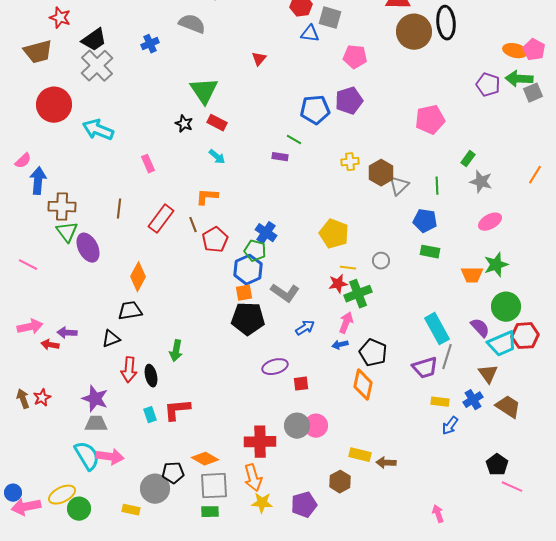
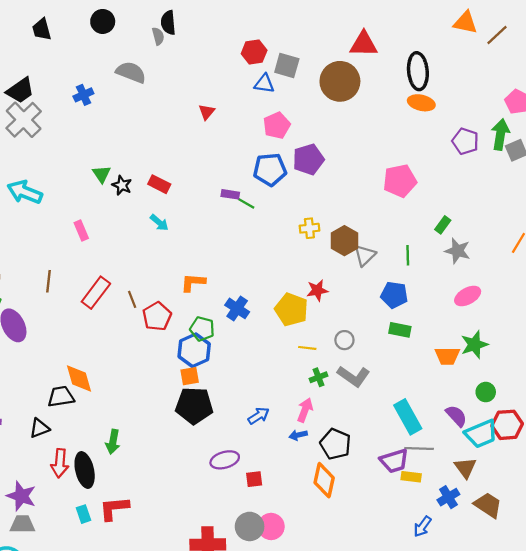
brown circle: (414, 32) -> (340, 81), moved
orange ellipse: (515, 51) -> (421, 103), moved
pink pentagon: (355, 57) -> (277, 125), moved, turned -30
green arrow: (519, 79) -> (500, 134), turned 96
green triangle: (204, 91) -> (102, 174), moved, size x0.6
purple rectangle: (280, 157) -> (230, 194), moved
orange L-shape: (207, 197) -> (193, 282), moved
blue cross: (266, 233) -> (237, 308), moved
orange diamond: (138, 277) -> (79, 378), moved, turned -44
red star: (338, 284) -> (317, 290), moved
gray L-shape: (285, 293) -> (354, 376), moved
green cross: (358, 294) -> (318, 377), size x0.6
green circle: (506, 307) -> (486, 392), size x0.6
gray line: (447, 357) -> (419, 449), turned 75
black ellipse: (151, 376) -> (85, 470), size x1.4
yellow rectangle: (440, 402) -> (411, 477), moved

